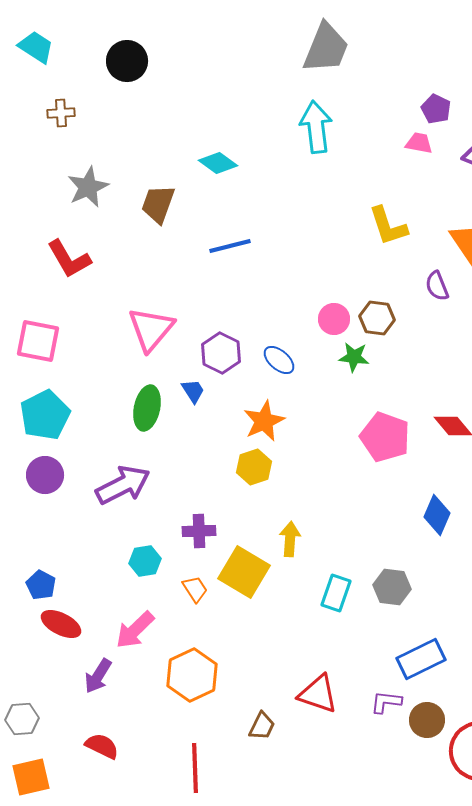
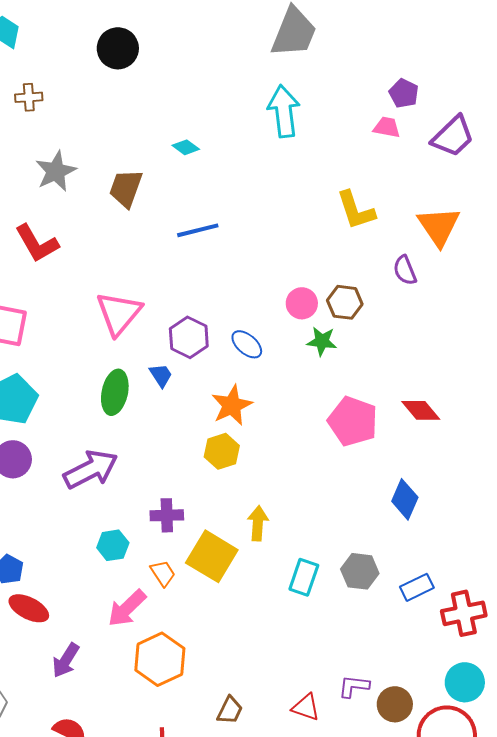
black circle: (127, 61) -> (118, 48), moved
cyan diamond: (218, 163) -> (186, 147), size x0.7
pink arrow: (135, 630) -> (127, 608), moved
blue rectangle: (421, 659) -> (417, 587), moved, size x0.7
red triangle: (318, 694) -> (306, 707), moved, size x0.7

